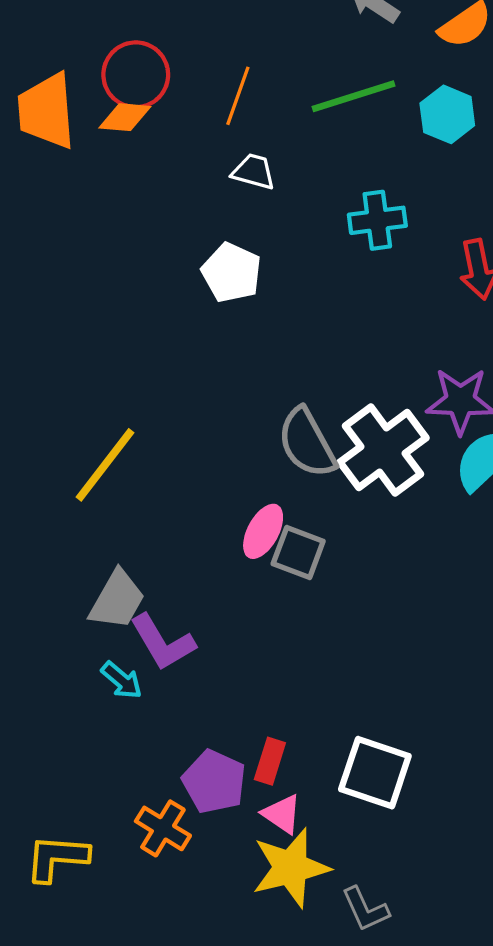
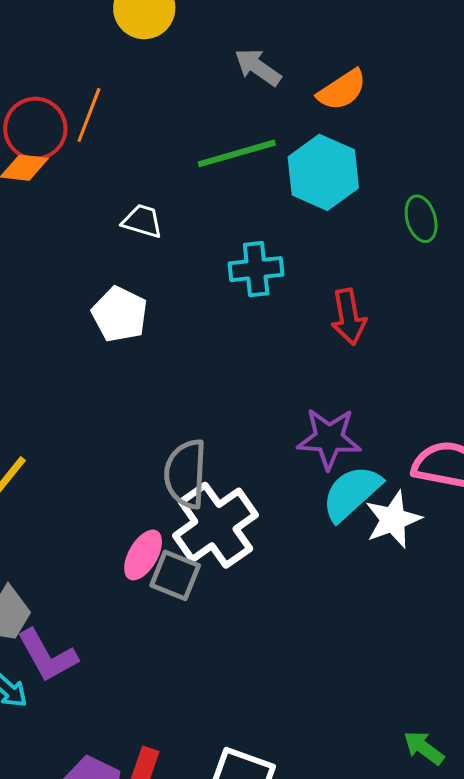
orange line: (238, 96) -> (89, 115), moved
cyan hexagon: (447, 114) -> (323, 172), size x1.4
gray semicircle: (307, 443) -> (186, 474), turned 30
white cross: (383, 450) -> (215, 525), moved

